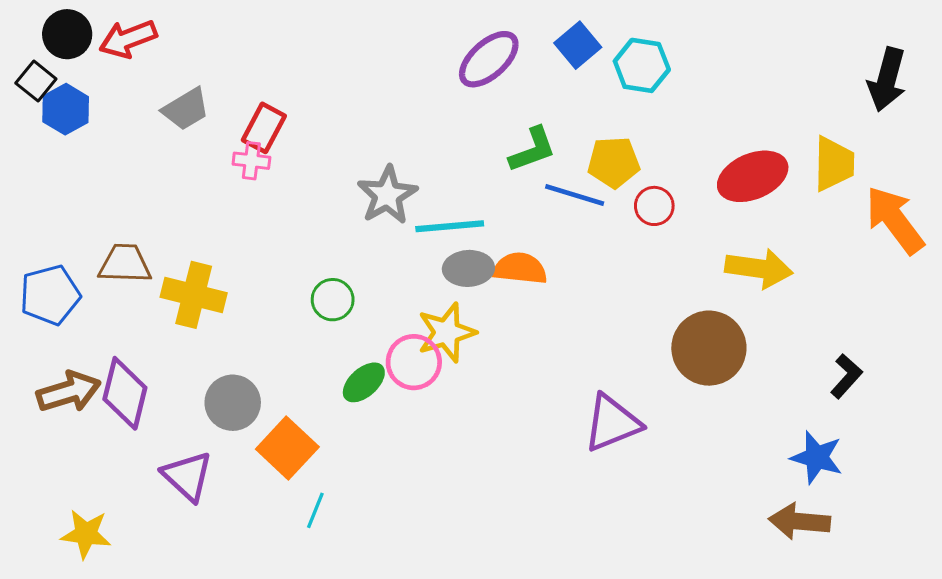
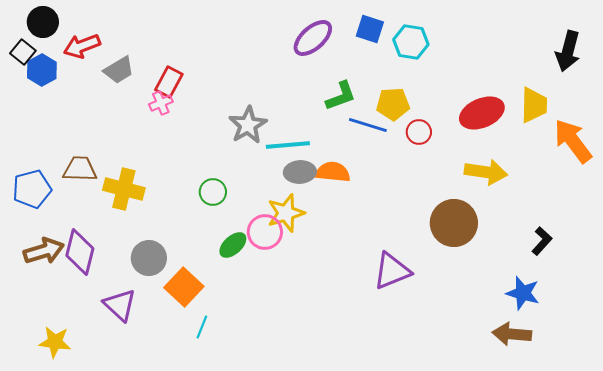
red arrow: (128, 39) -> (82, 46), moved
blue square: (578, 45) -> (370, 29), turned -32
pink cross: (251, 161) -> (161, 103), turned -30

